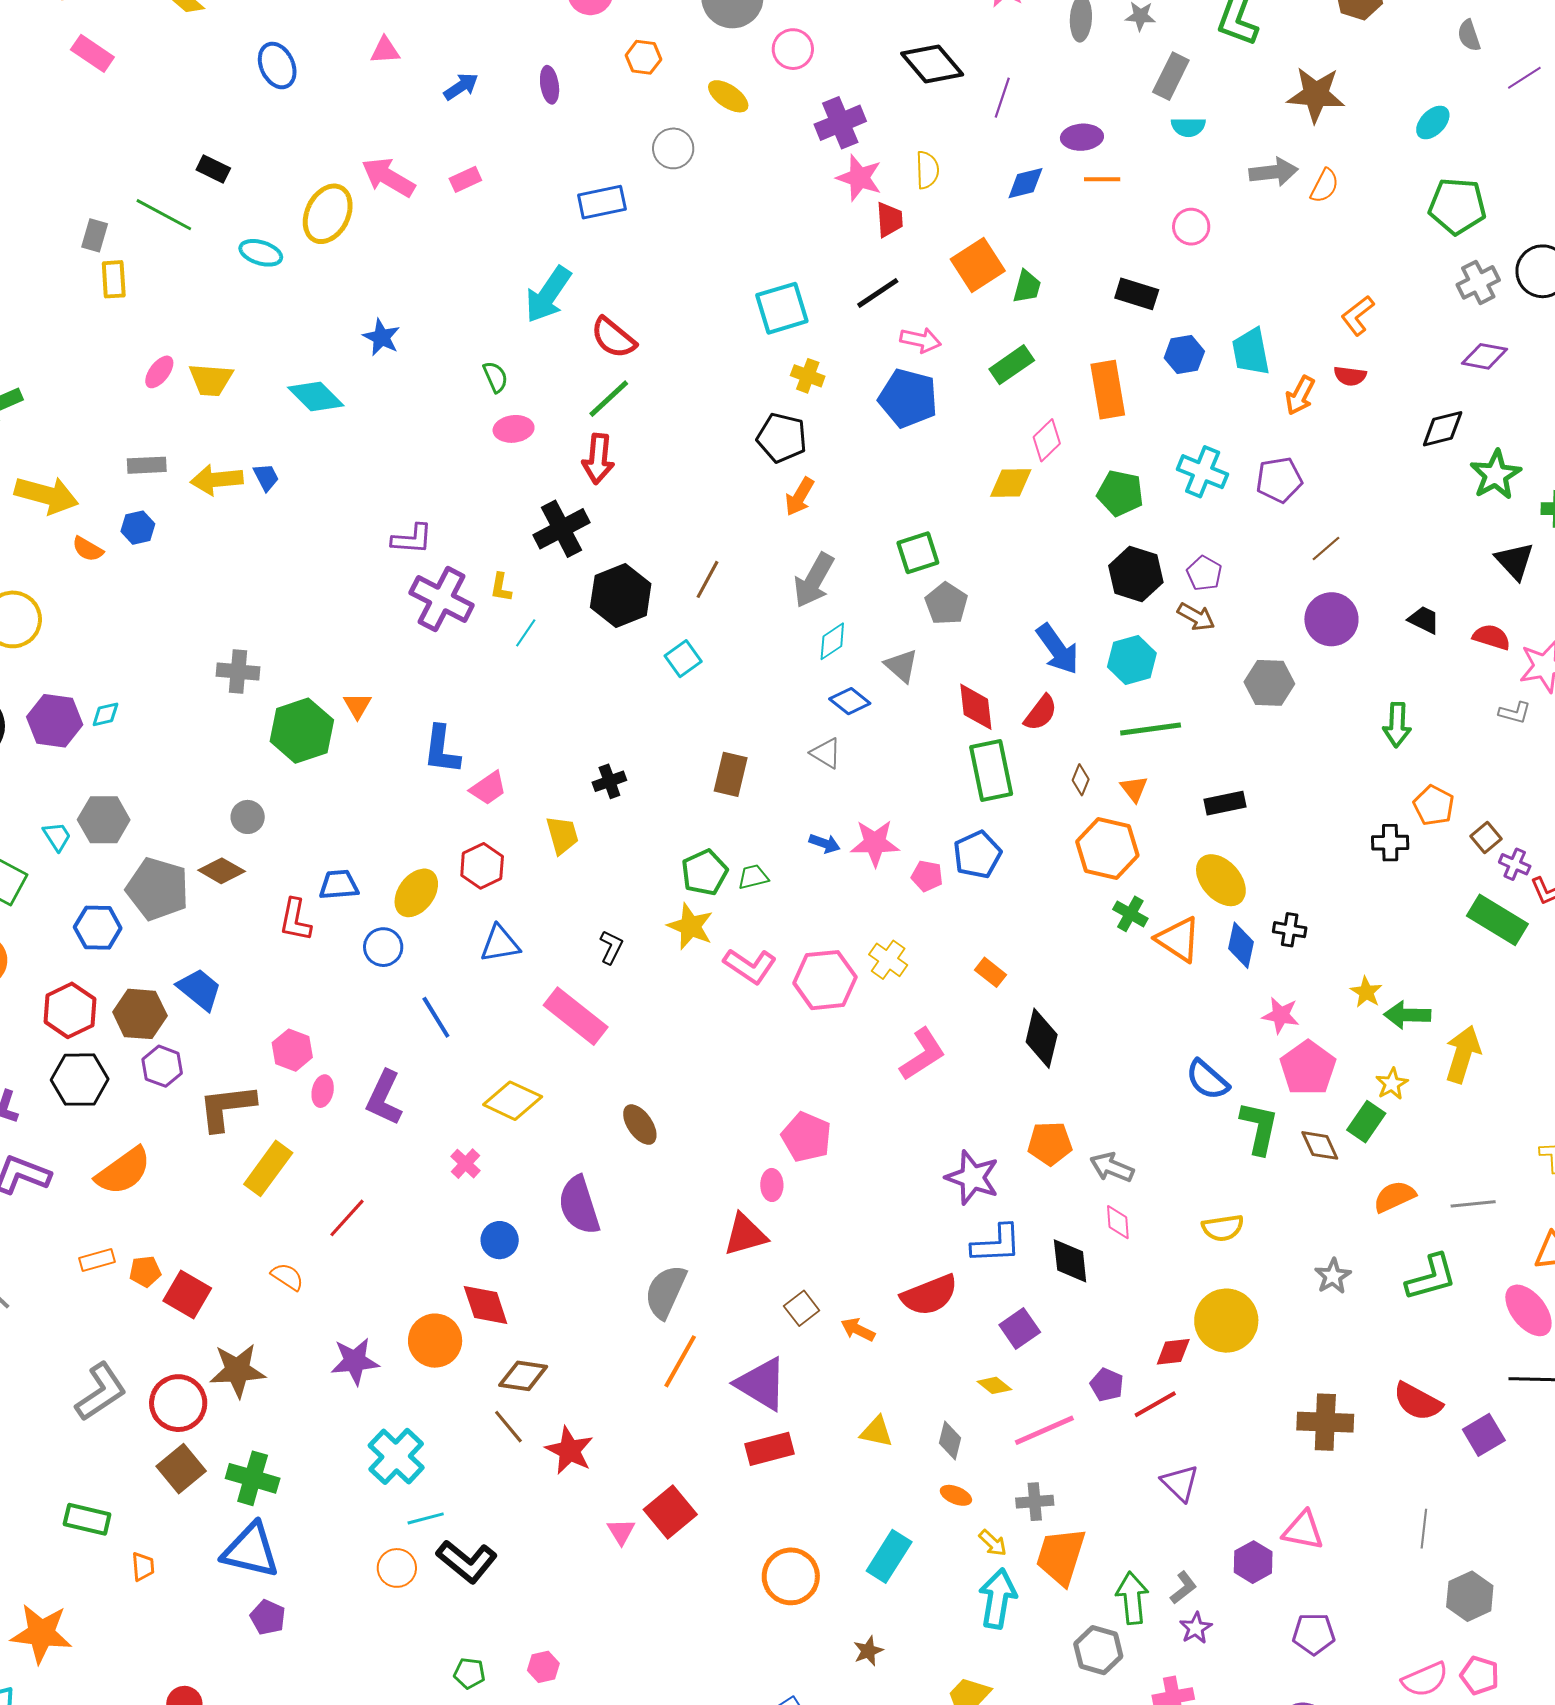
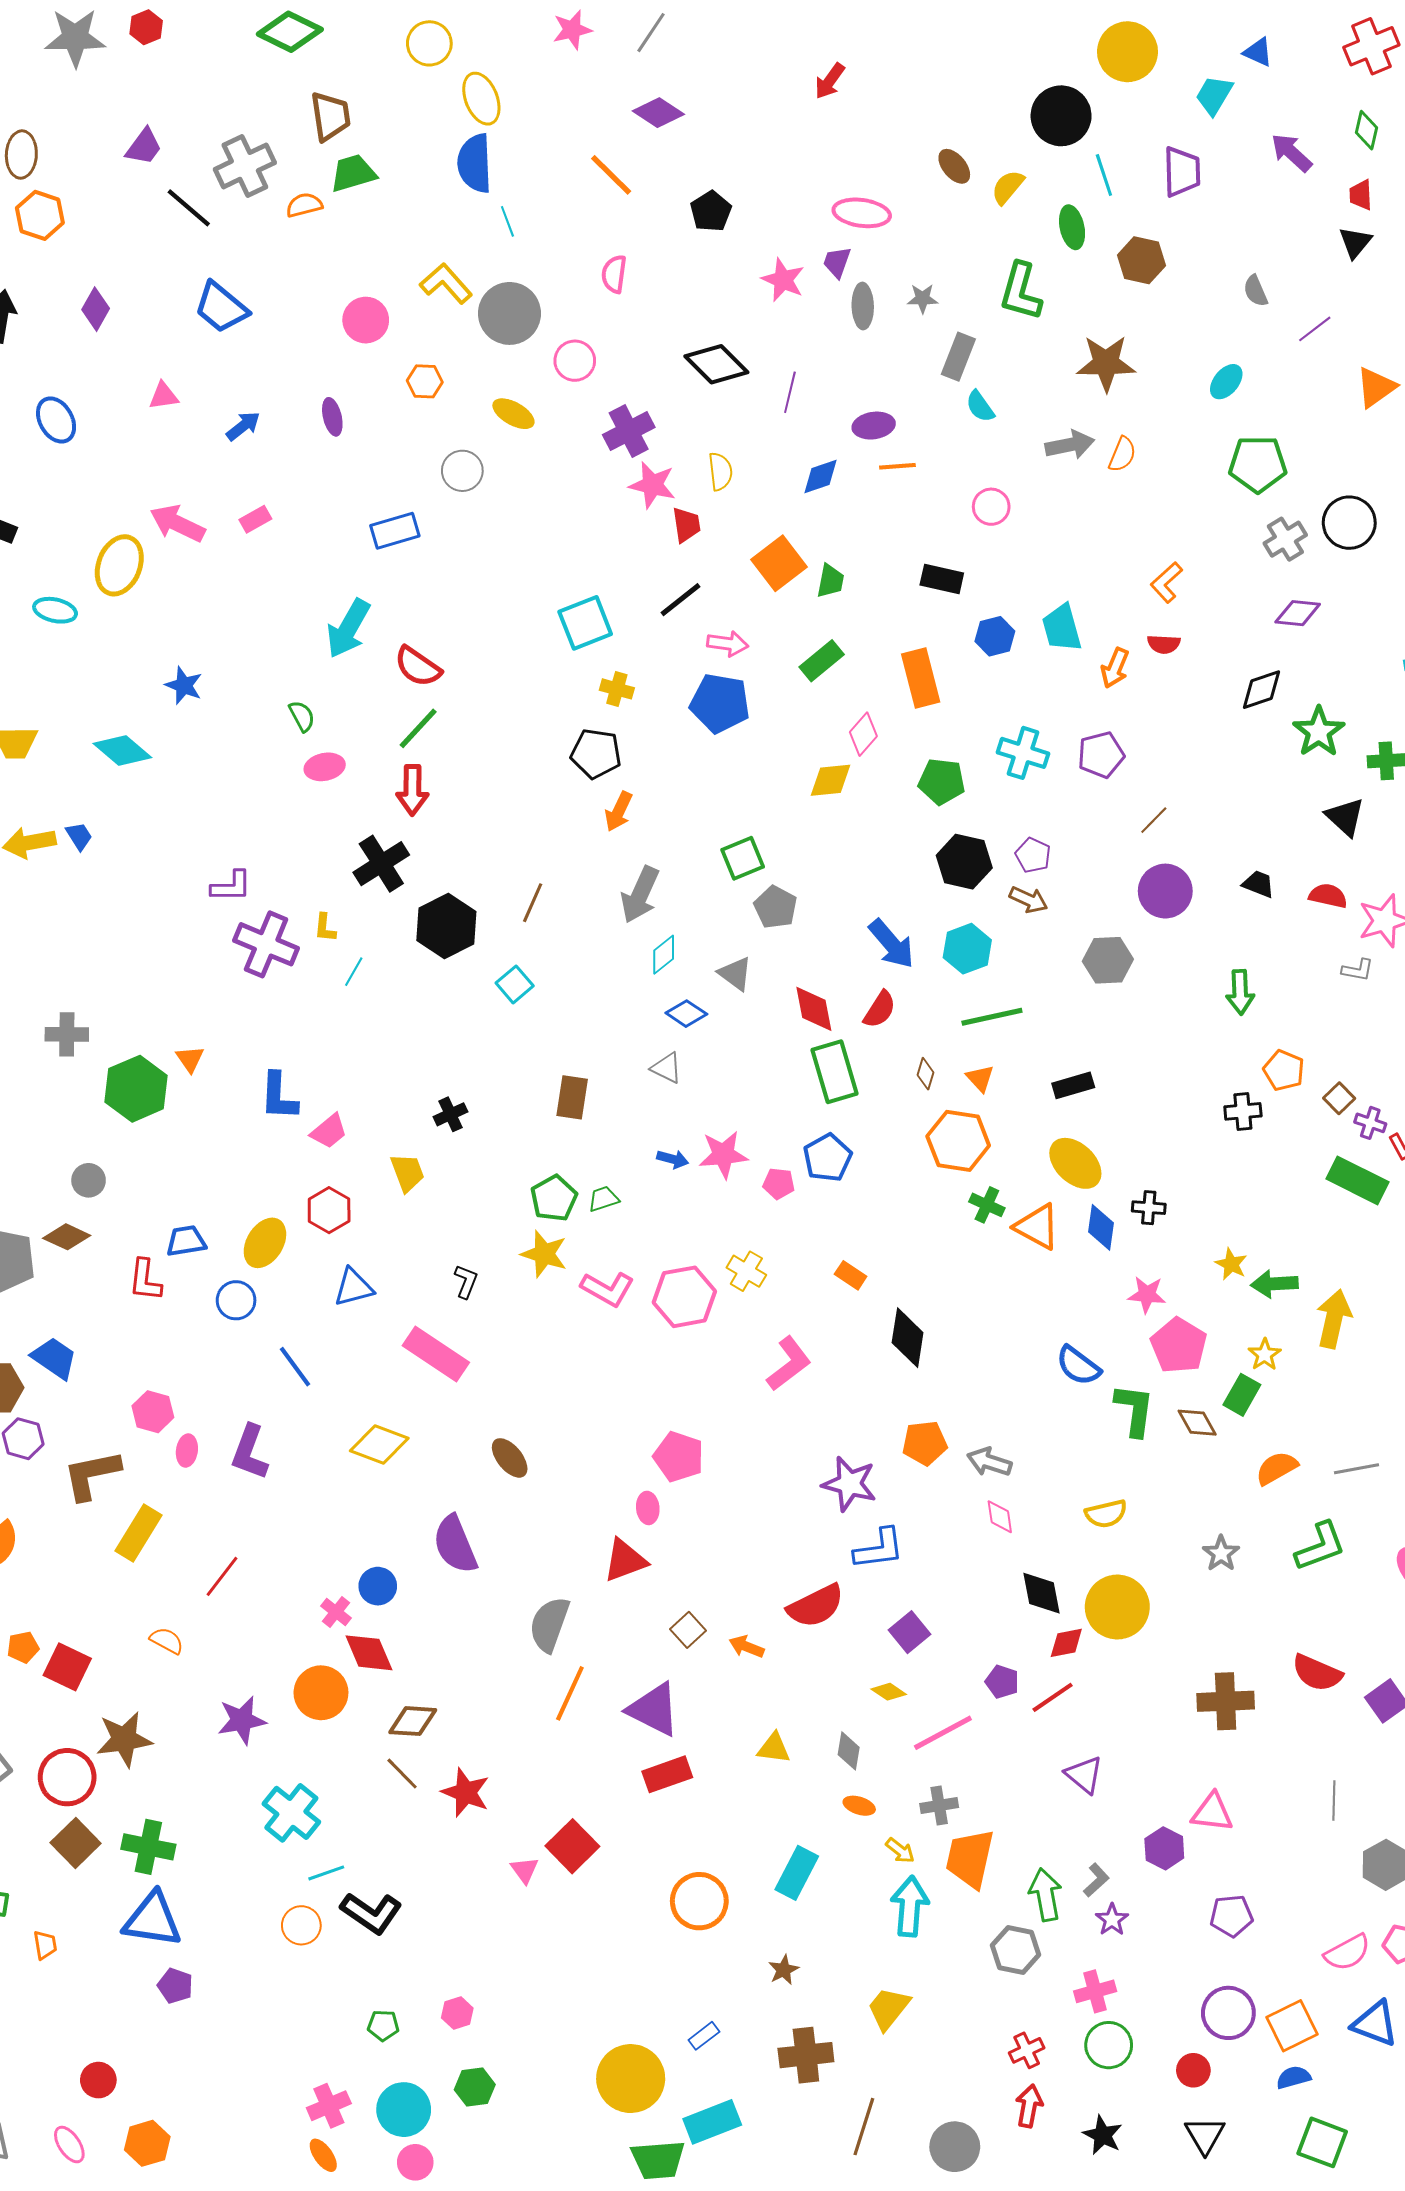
cyan semicircle: (1188, 127) -> (980, 406), turned 60
pink cross: (466, 1164) -> (336, 1612), moved
black diamond: (1070, 1261) -> (1042, 1593), moved

